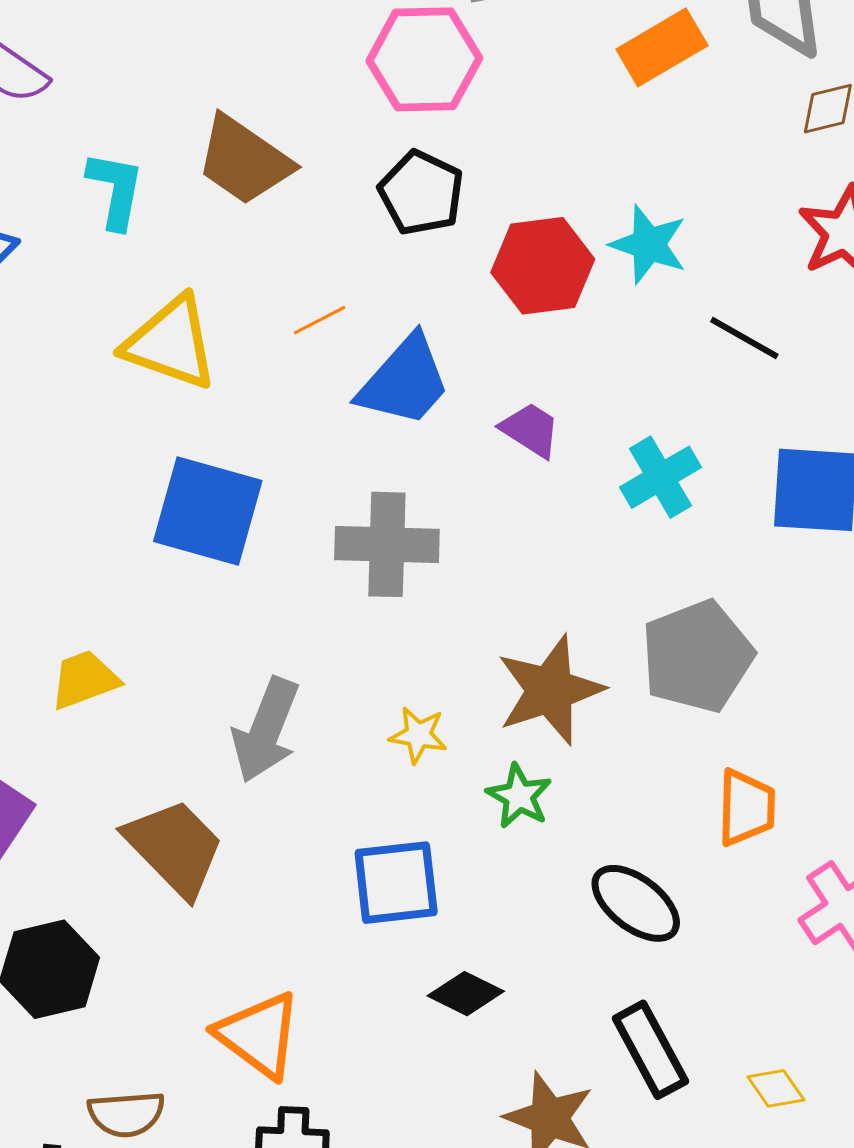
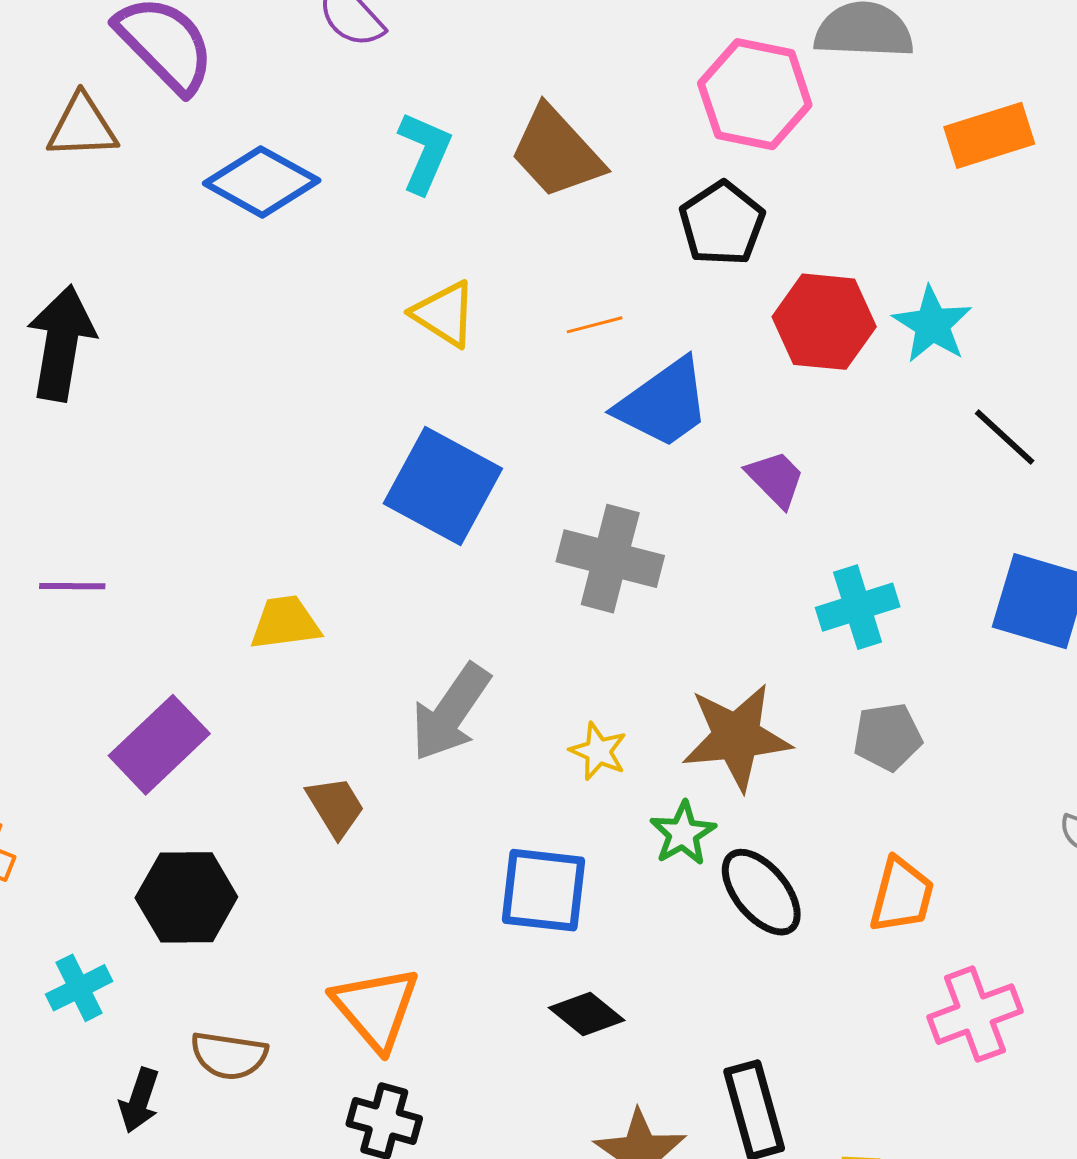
yellow triangle: (171, 343) -> (444, 314), size x0.7
cyan cross: (660, 477) -> (858, 607), moved
gray pentagon: (697, 656) -> (888, 737), size x0.6
brown trapezoid: (175, 848) -> (335, 807), size x0.6
black ellipse: (636, 903) -> (761, 892), moved

